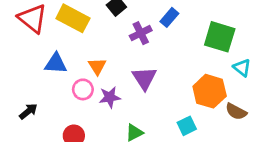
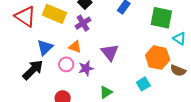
purple cross: (141, 33) -> (83, 23), moved
blue triangle: (56, 63) -> (45, 47), turned -42
orange triangle: (97, 66) -> (75, 47), turned -32
black arrow: (28, 111) -> (33, 70), moved, size x1.6

